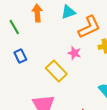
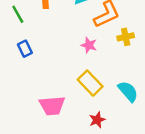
yellow rectangle: (56, 71) -> (90, 83), moved

